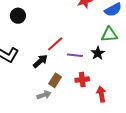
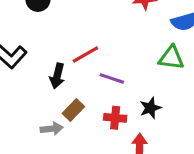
black star: (98, 53) -> (150, 108), moved
black arrow: (40, 61) -> (57, 76), turned 133

